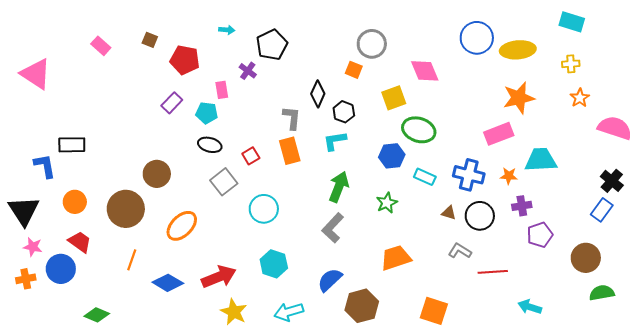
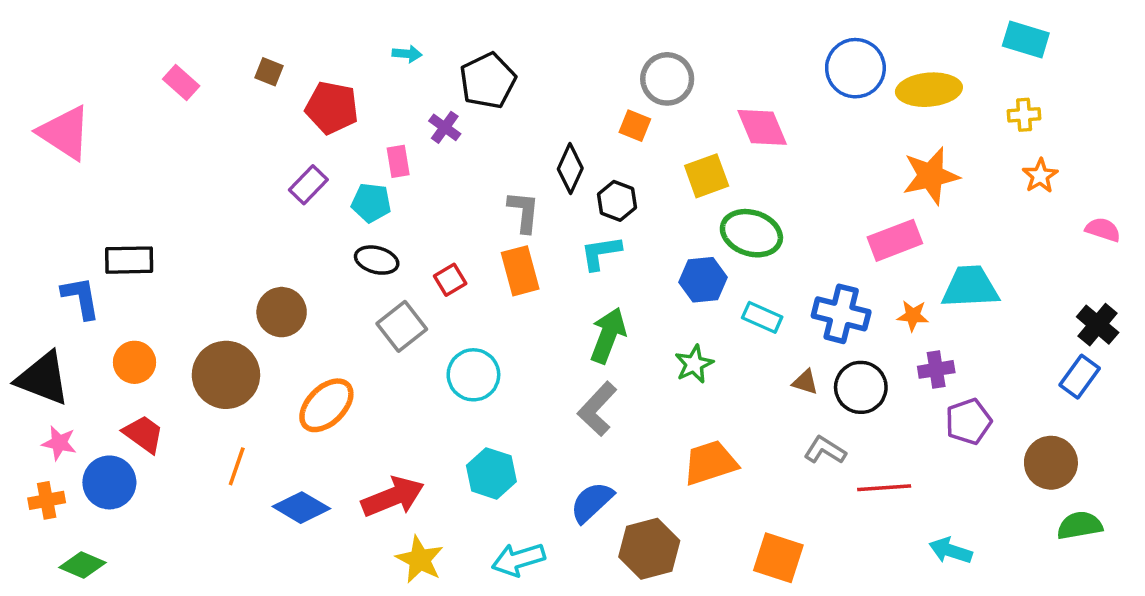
pink semicircle: (615, 128) -> (1103, 230), size x0.6
black triangle: (24, 211) -> (43, 378), turned -36
green diamond: (97, 315) -> (82, 565), moved

